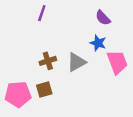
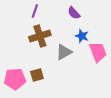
purple semicircle: (103, 18) -> (74, 13), moved
brown cross: (48, 61) -> (40, 36), moved, size x1.5

